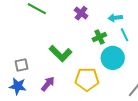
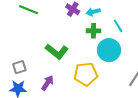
cyan arrow: (115, 18) -> (93, 12), moved
green cross: (99, 37) -> (94, 31), turned 32

